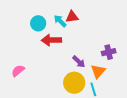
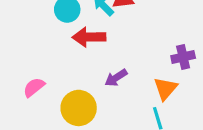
purple arrow: (79, 62) -> (116, 78), moved, turned 104
yellow circle: (74, 83) -> (79, 108), moved

